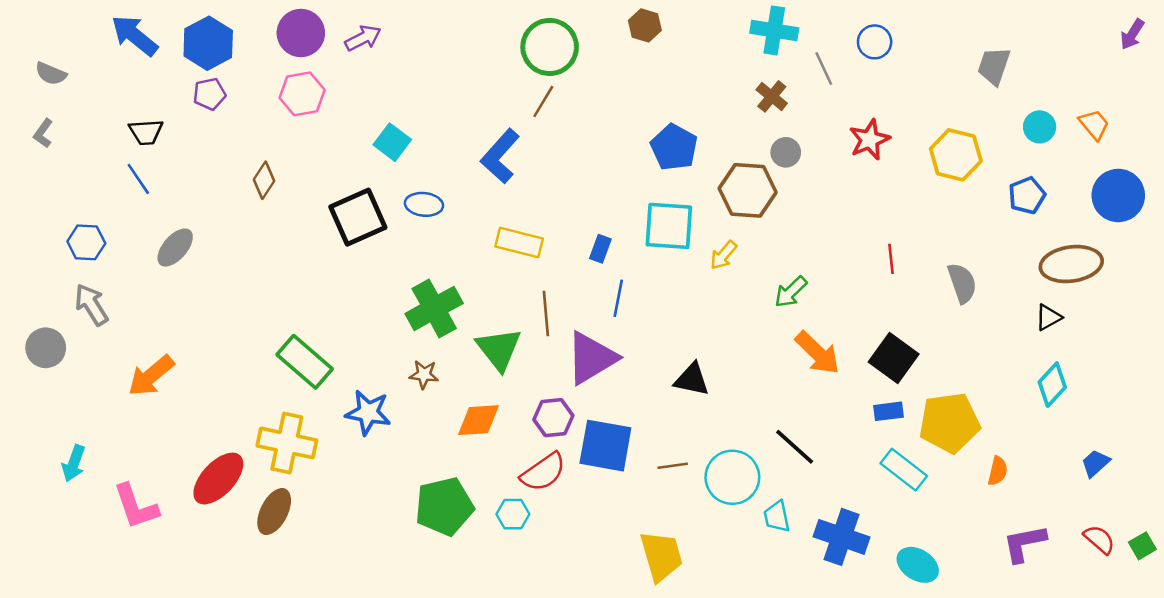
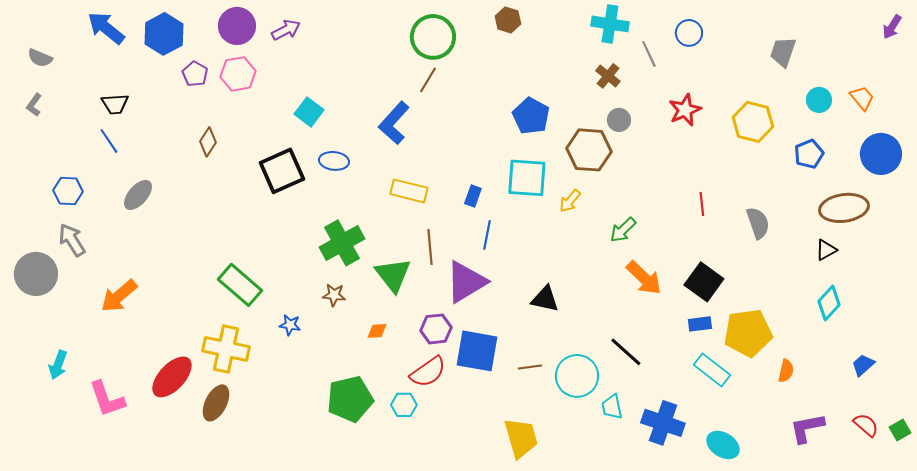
purple pentagon: (209, 94) -> (195, 74), moved, turned -30
gray circle: (46, 348) -> (36, 274), size x1.4
blue star: (368, 413) -> (290, 325), size x0.6
orange diamond: (479, 420) -> (377, 331), size x0.6

